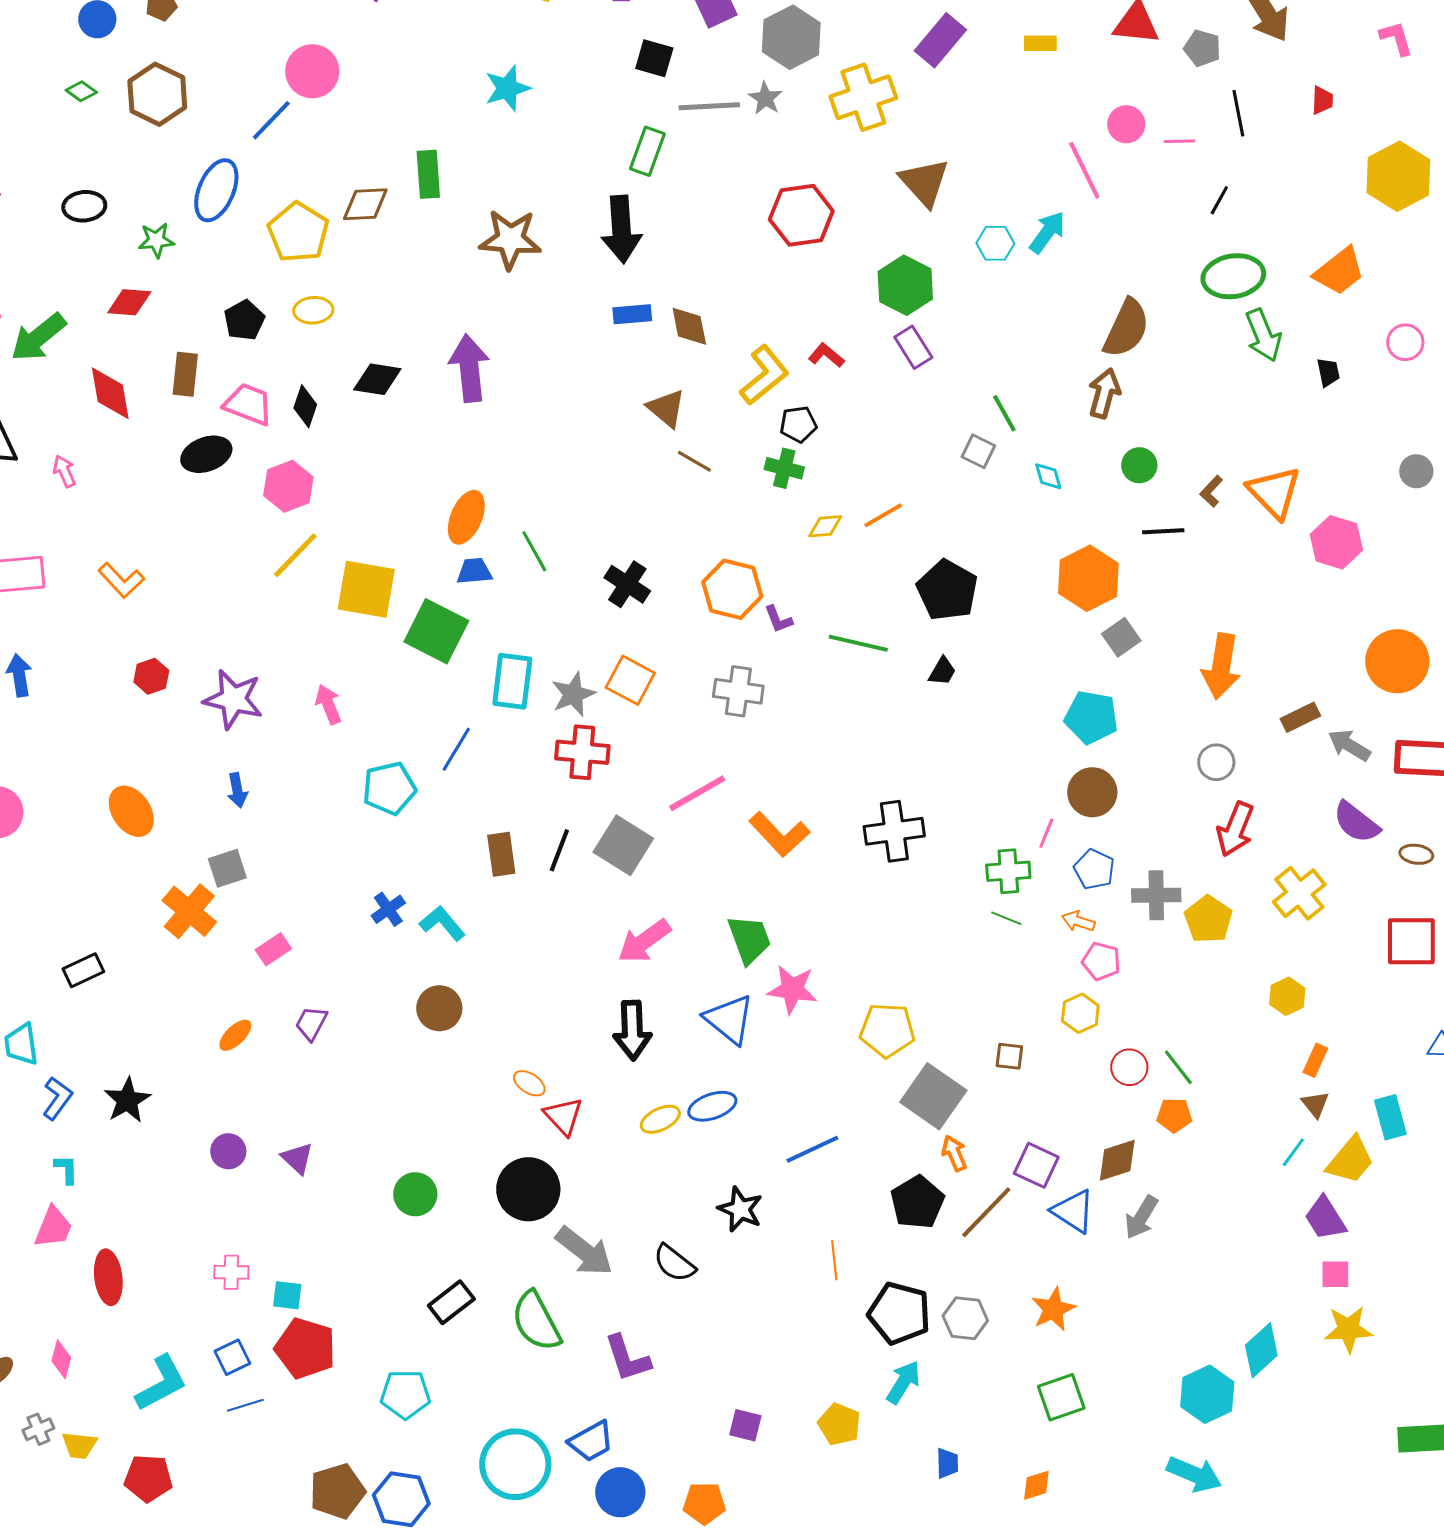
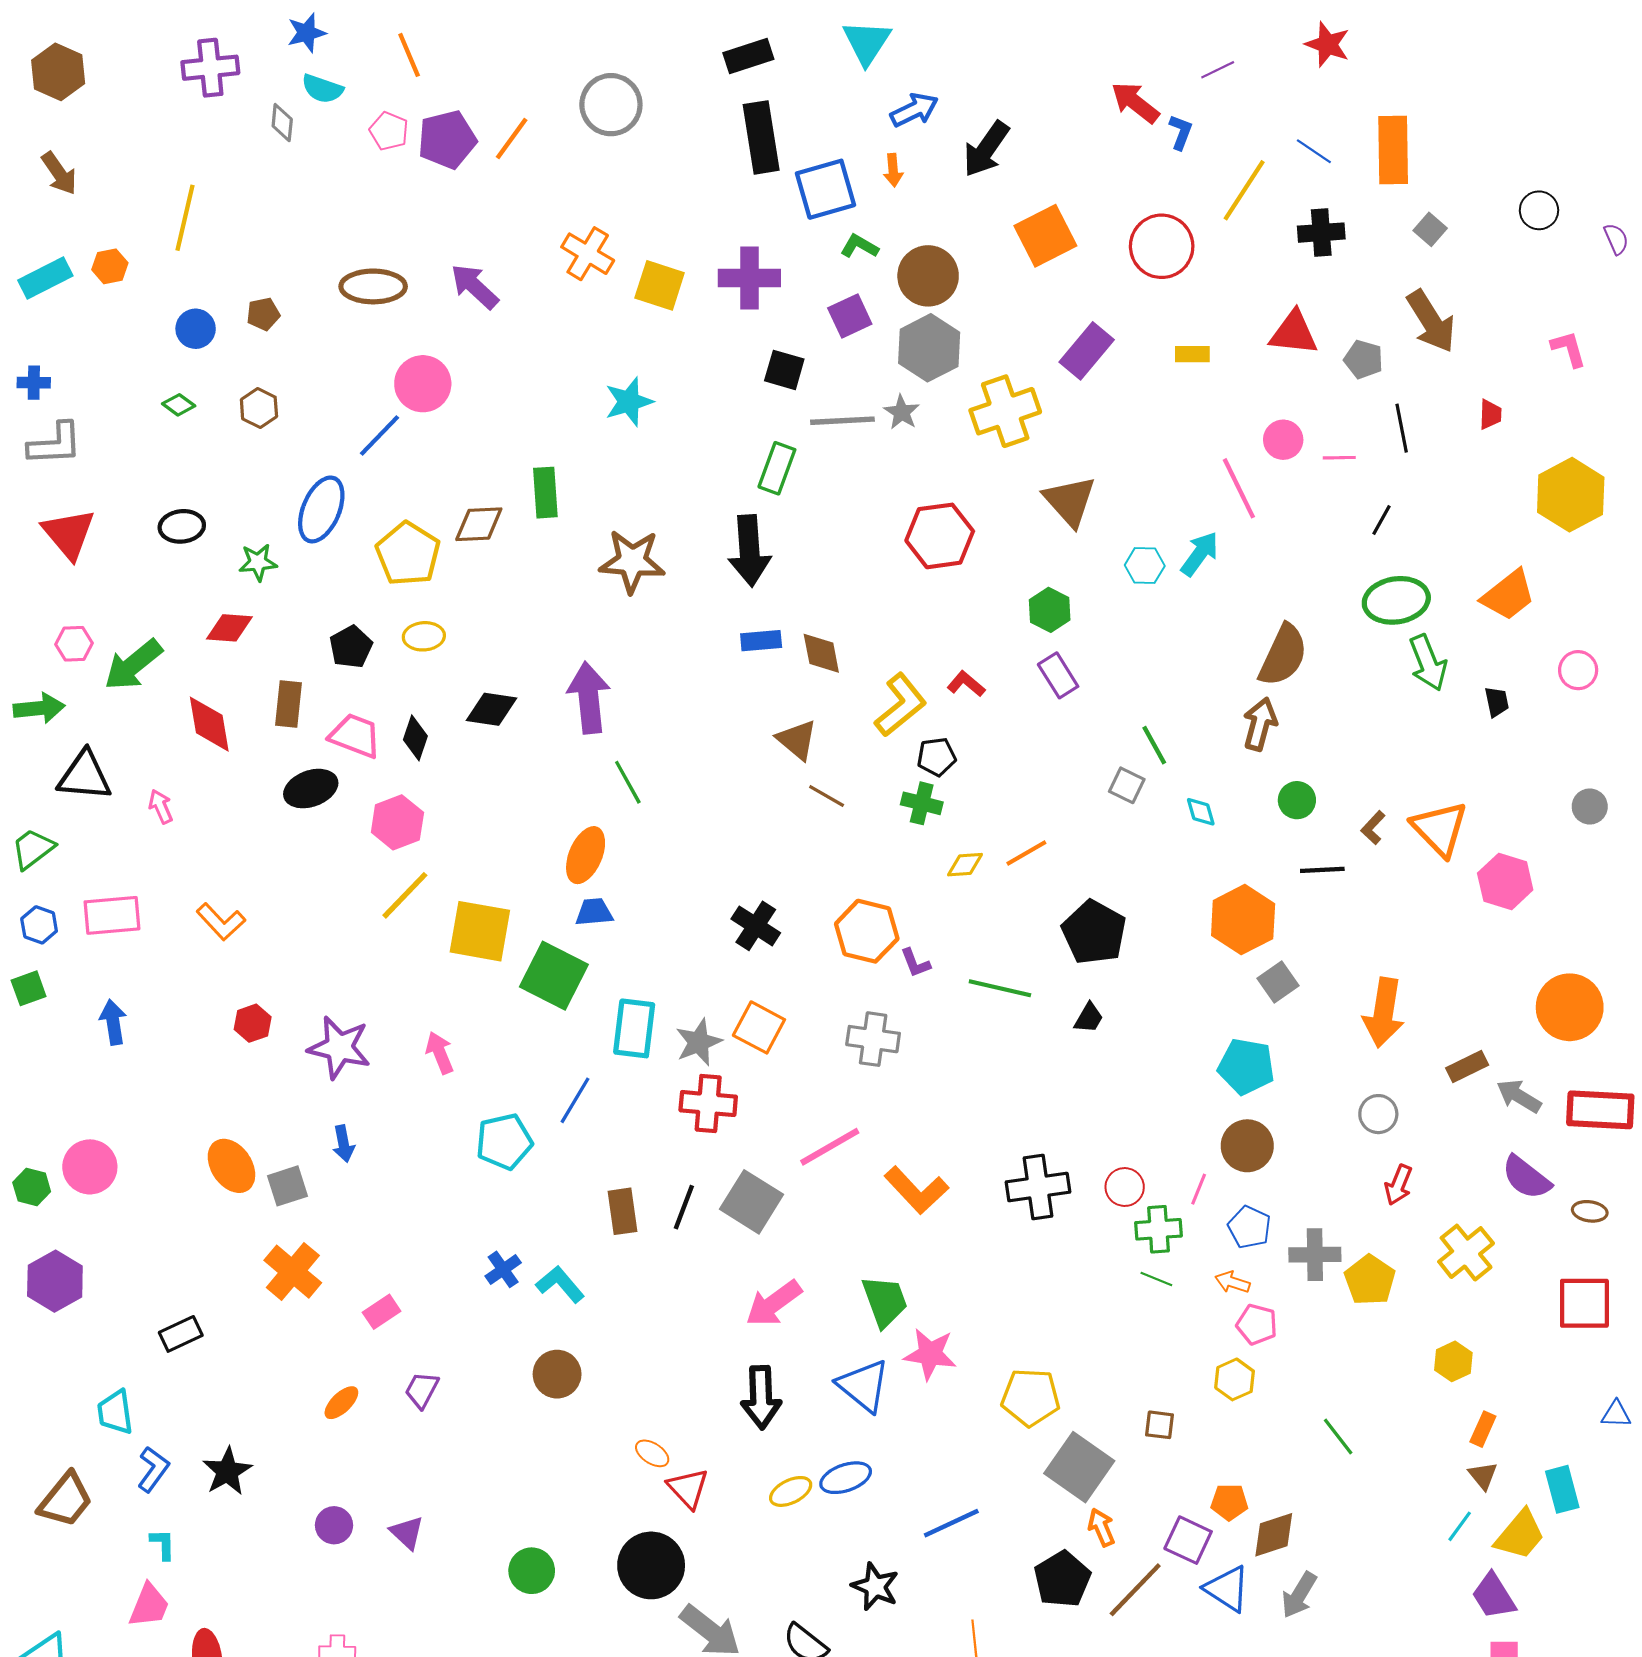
brown hexagon: (157, 94) -> (259, 408), size x0.6
green hexagon: (905, 285) -> (1050, 610), size x0.7
green line: (534, 551) -> (628, 782), moved
red arrow: (1235, 829) -> (1398, 1185), size x0.7
gray square: (227, 868) -> (288, 1186), moved
red circle: (1129, 1067) -> (1125, 1187), moved
orange pentagon: (1174, 1115) -> (1229, 1502), moved

